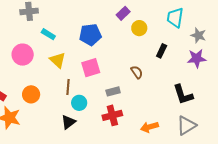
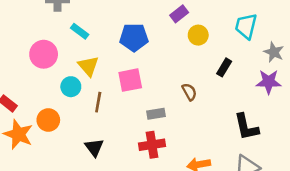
orange circle: (31, 94) -> (48, 120), moved
cyan circle: (79, 103) -> (71, 87), moved
black triangle: (68, 122) -> (94, 148), turned -35

